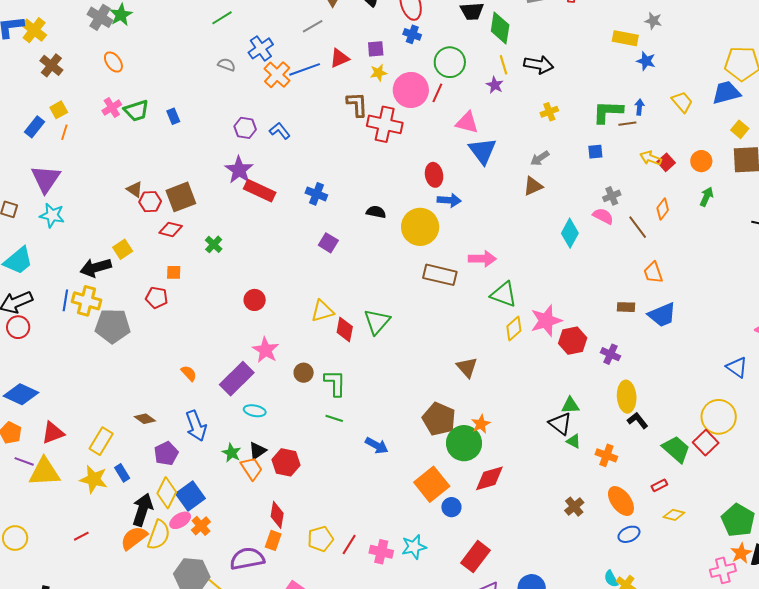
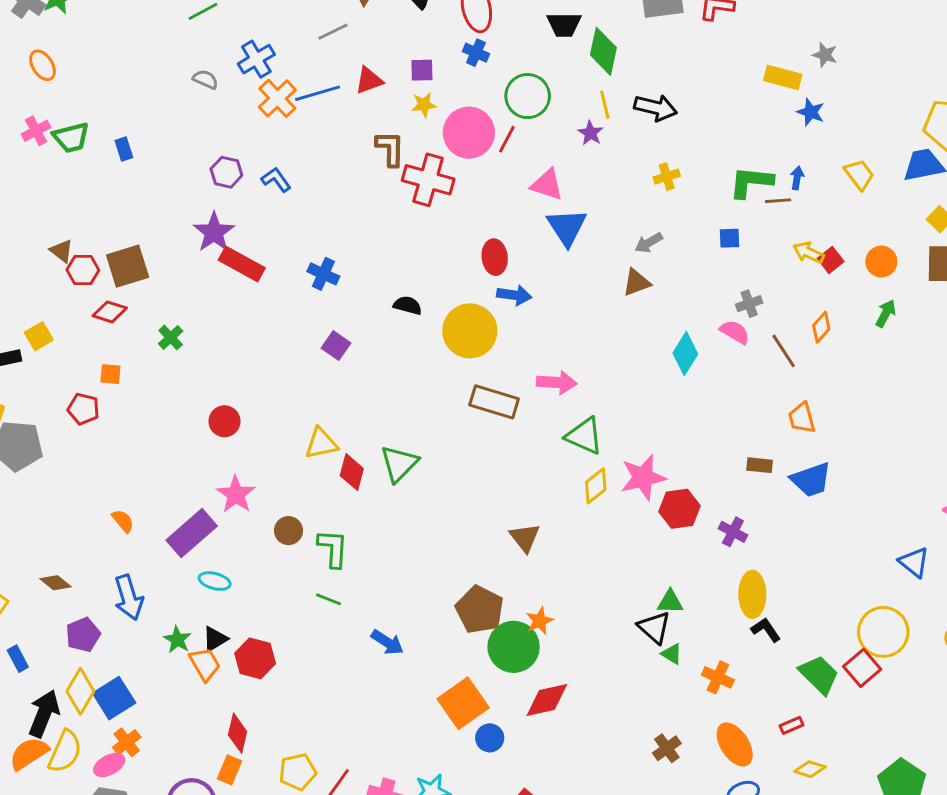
pink ellipse: (180, 520) -> (109, 765), moved

